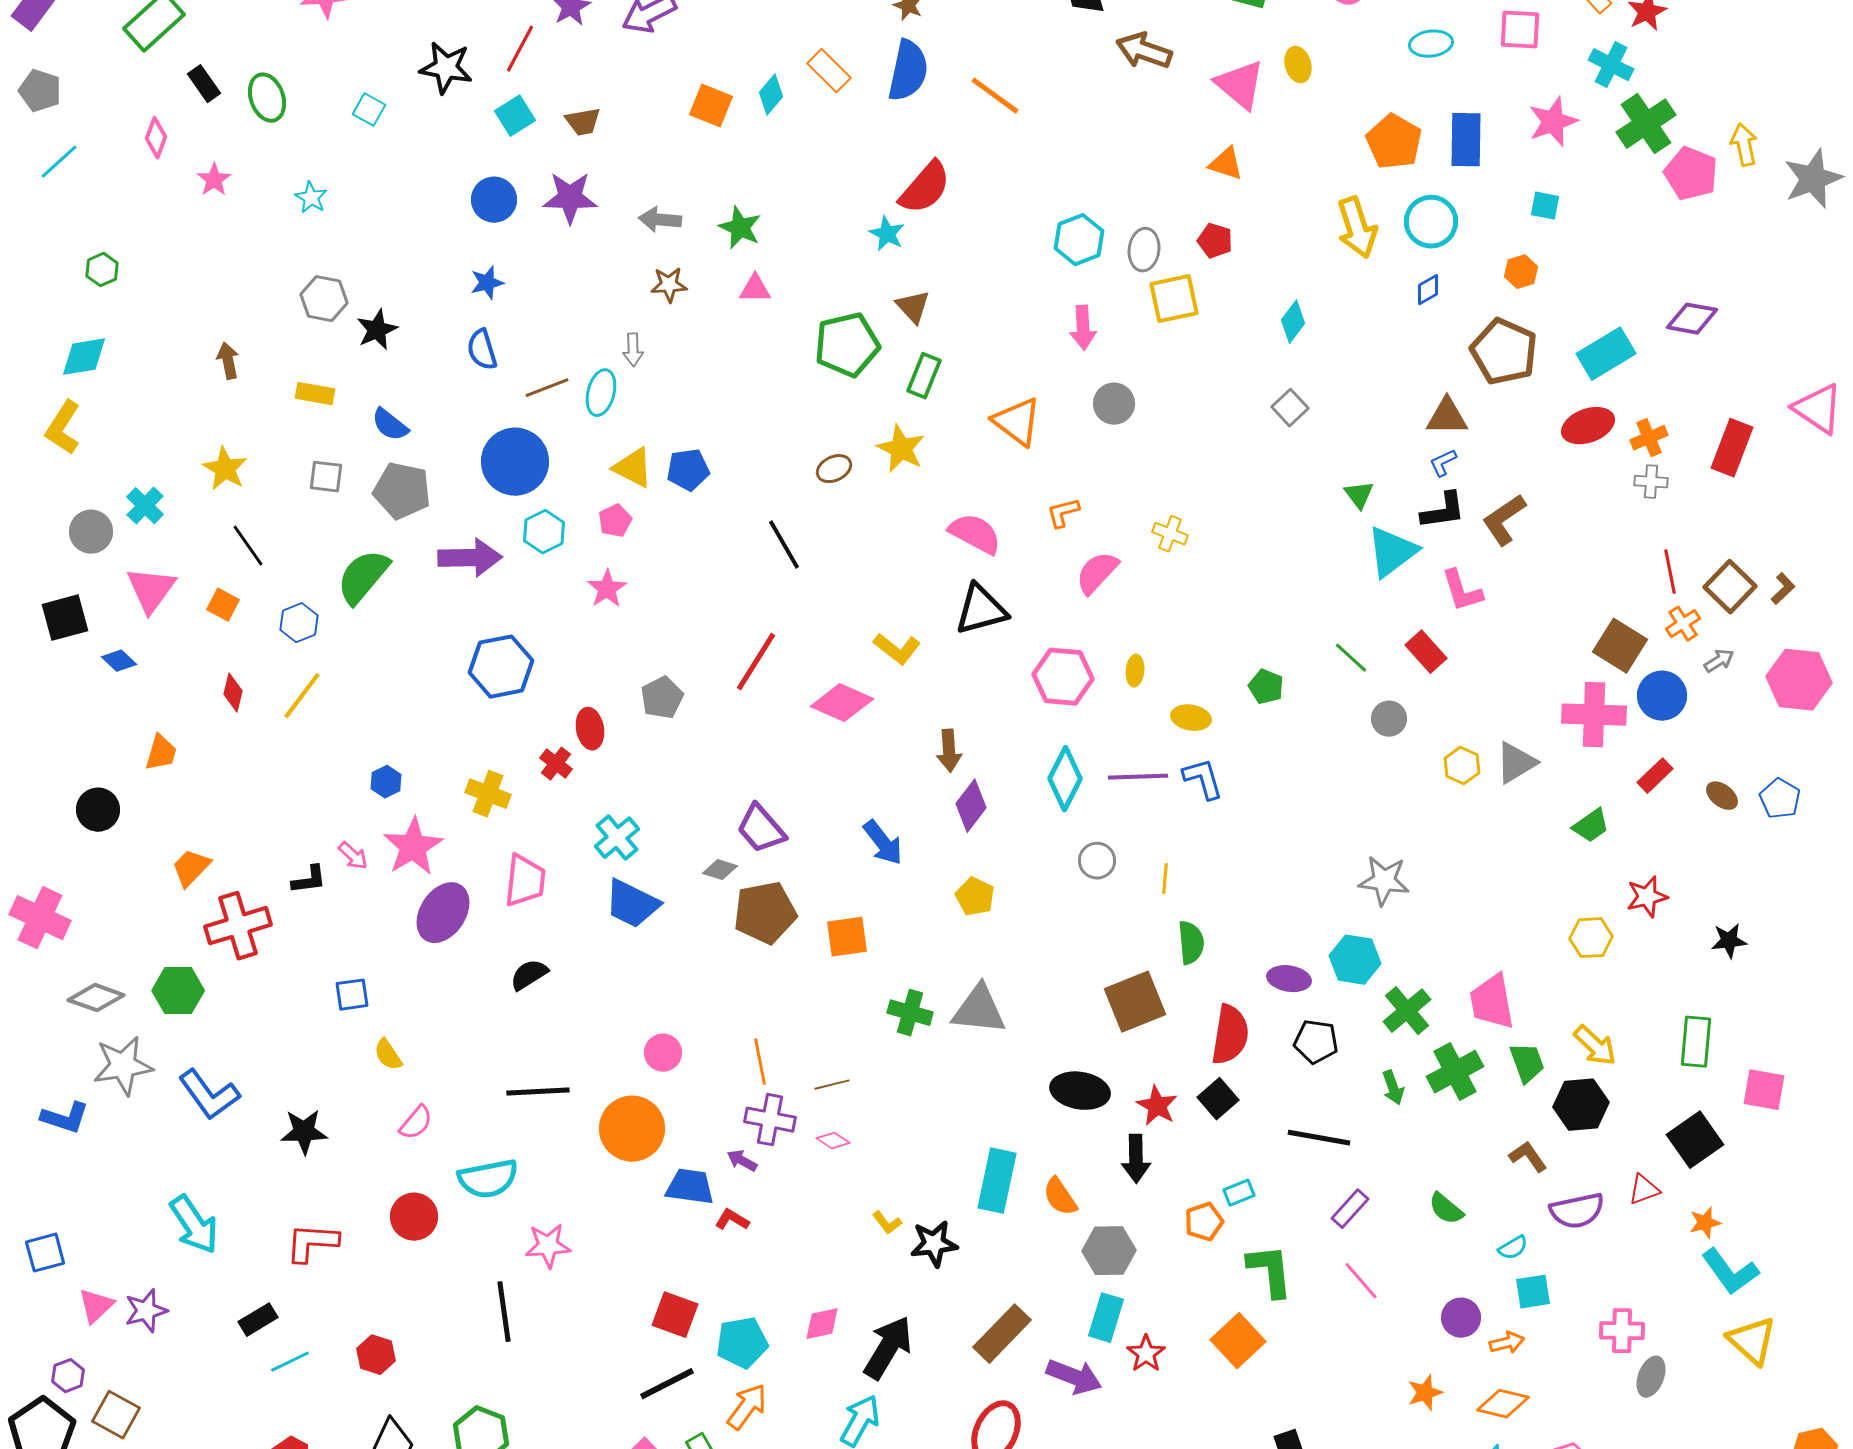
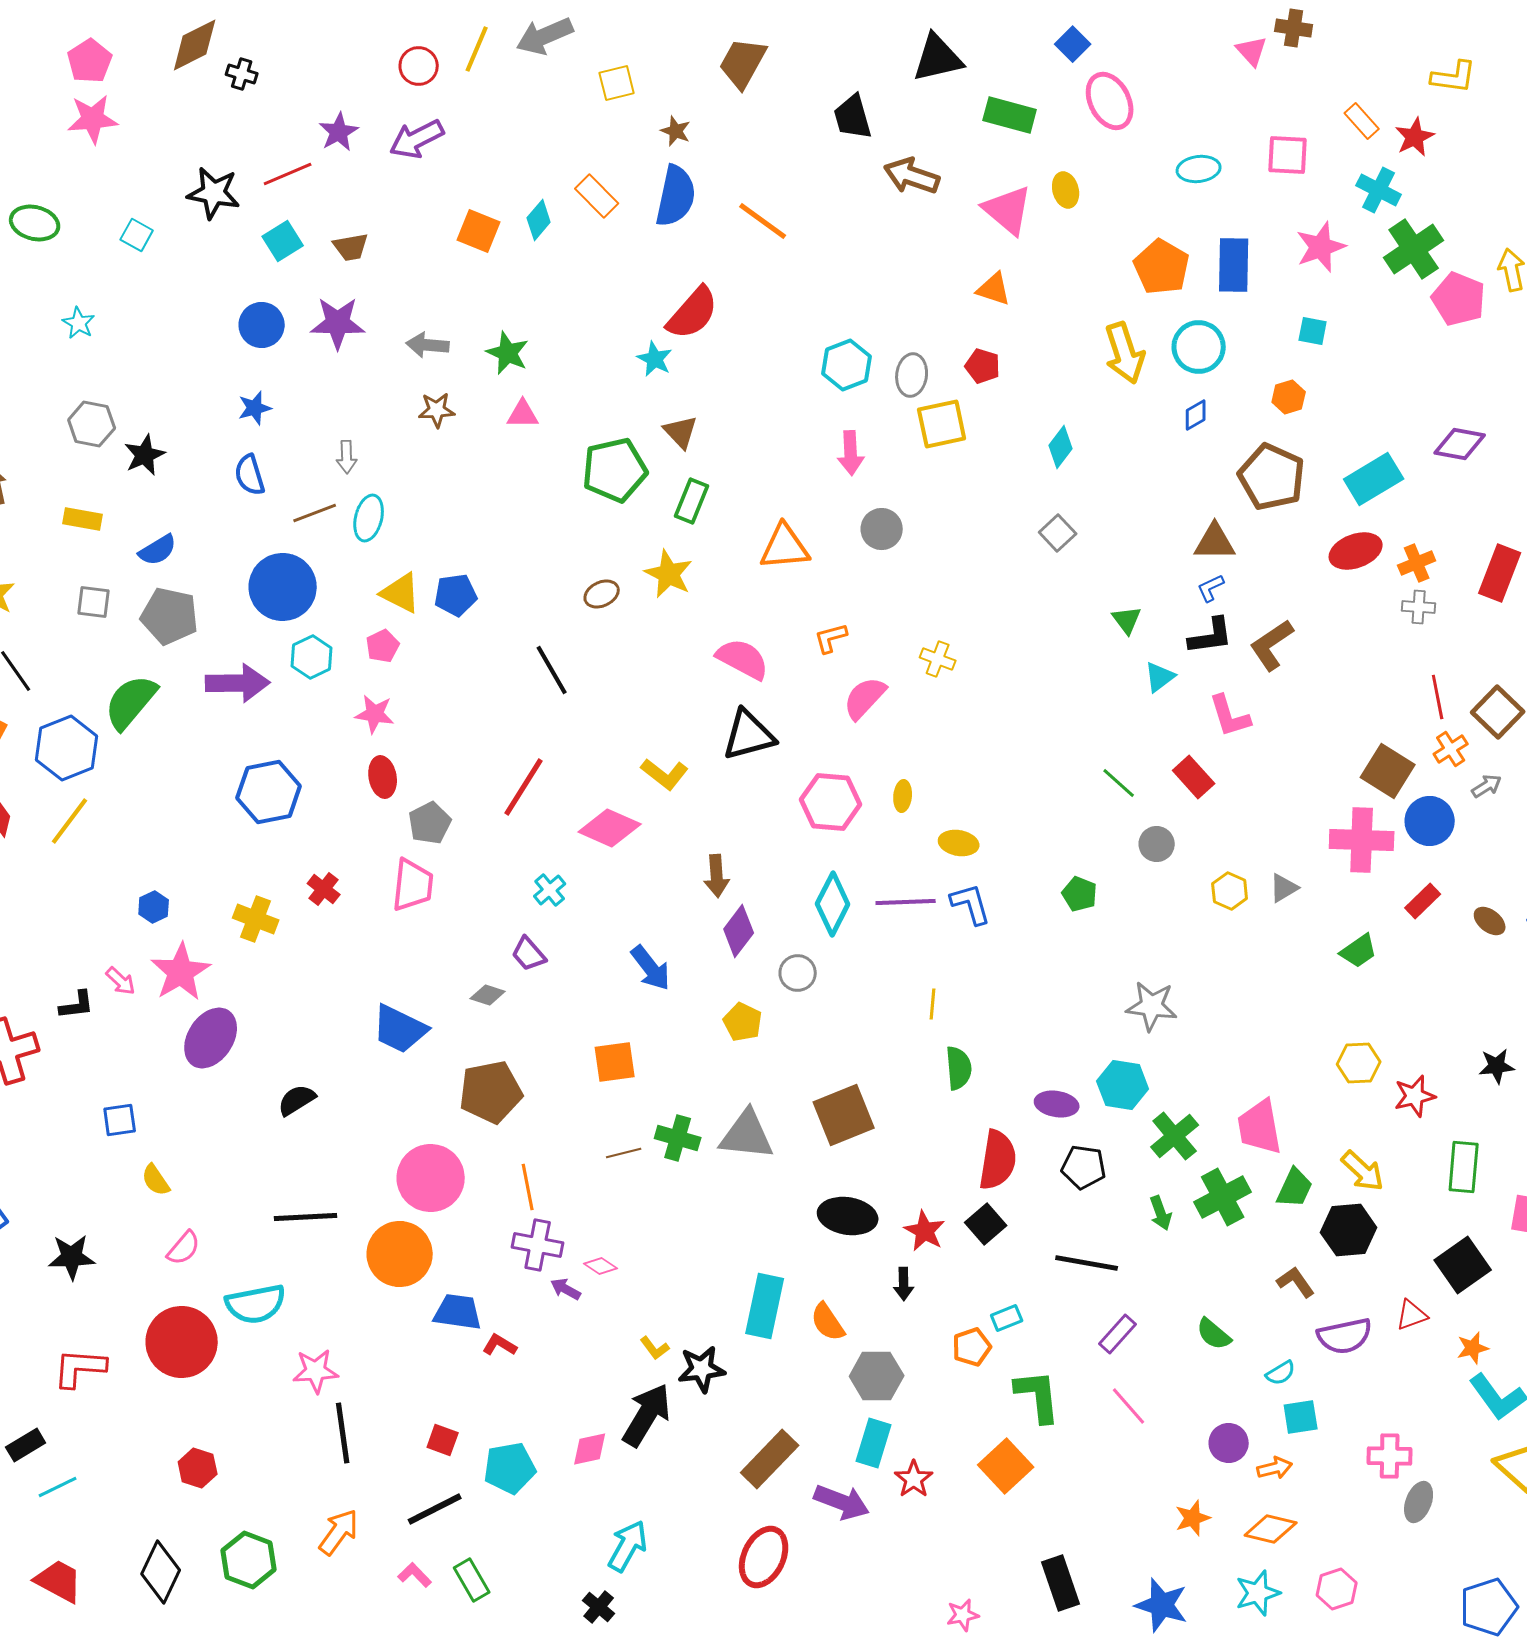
red line: (520, 49) -> (288, 174), turned 39
green ellipse: (267, 98) -> (35, 223), turned -57
gray arrow: (633, 350) -> (347, 457), moved
orange triangle: (1017, 422) -> (785, 547), turned -42
blue semicircle: (390, 425) -> (158, 550), turned -69
cyan triangle: (1392, 552) -> (1160, 677), size x0.6
pink star: (607, 589) -> (375, 714), turned -30
blue hexagon: (299, 623) -> (67, 748), size x1.6
green pentagon: (1266, 687) -> (1080, 894), moved
red ellipse: (590, 729) -> (383, 777), moved
gray triangle: (1516, 763) -> (1284, 888), size x0.7
purple trapezoid: (761, 829) -> (529, 954), size x0.7
cyan cross: (617, 838) -> (550, 890), moved, size x0.7
gray circle: (1097, 861) -> (798, 973), moved
pink trapezoid: (525, 881) -> (413, 885), moved
red star: (1647, 897) -> (1415, 1096), moved
brown pentagon: (765, 913) -> (491, 1092), moved
brown square: (1135, 1002) -> (844, 1115), moved
pink circle: (663, 1053) -> (431, 1178), size x1.8
green trapezoid: (1527, 1063) -> (1295, 1188), turned 45
brown line: (832, 1085) -> (624, 1153), moved
black arrow: (1136, 1159) -> (904, 1284), size x0.7
purple arrow: (742, 1161) -> (566, 1289), moved
red circle: (414, 1217) -> (182, 1342), size x1.5
black line: (504, 1312) -> (343, 1433), moved
red square: (675, 1315) -> (443, 1440), size x0.7
black arrow: (888, 1348) -> (647, 1415), moved
red hexagon: (376, 1355) -> (198, 1468), moved
orange arrow: (747, 1407) -> (339, 1532), moved

